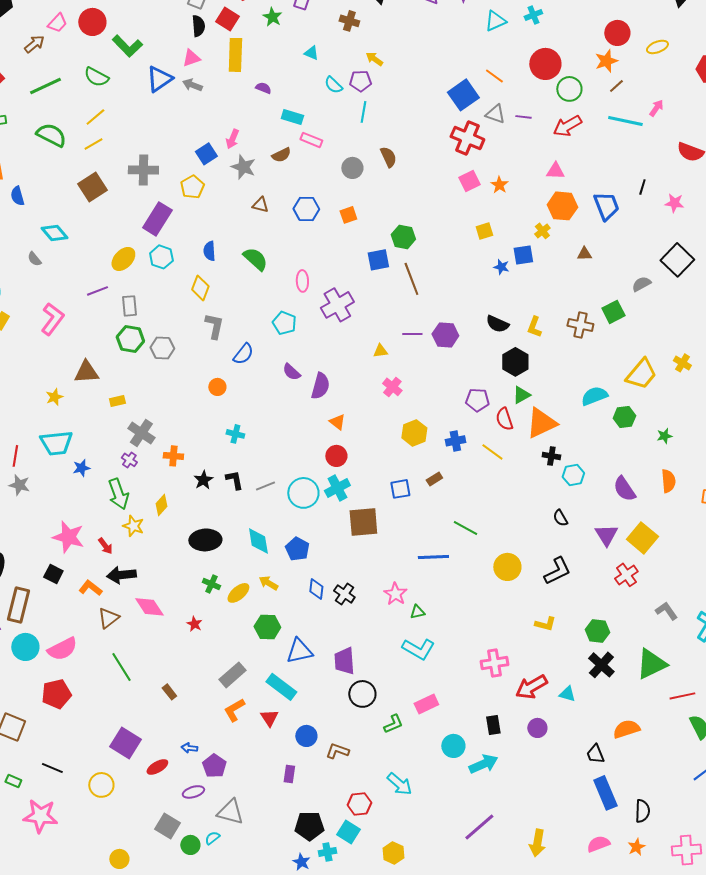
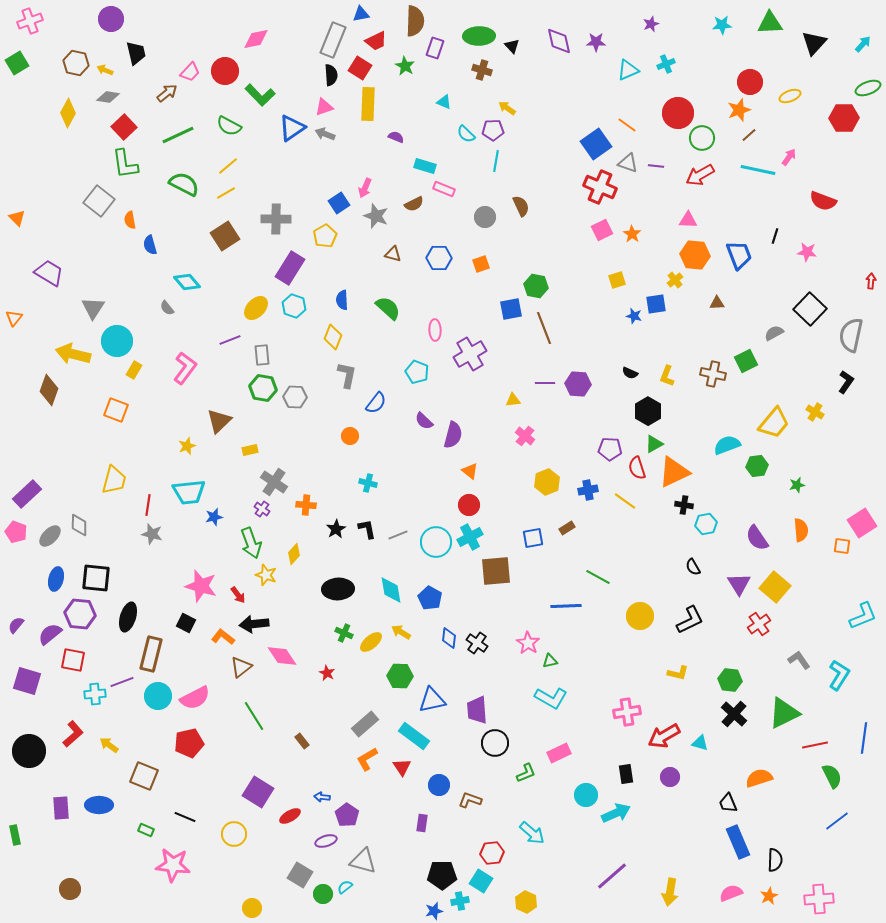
black semicircle: (497, 324) -> (630, 373), size x0.7
brown triangle: (86, 372) -> (219, 421), turned -40
blue star: (301, 862) -> (434, 911), turned 30

